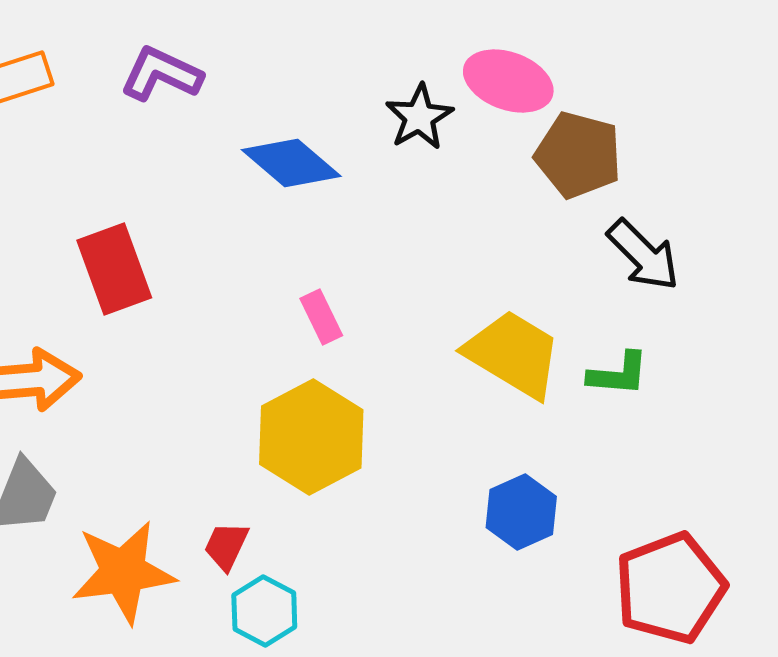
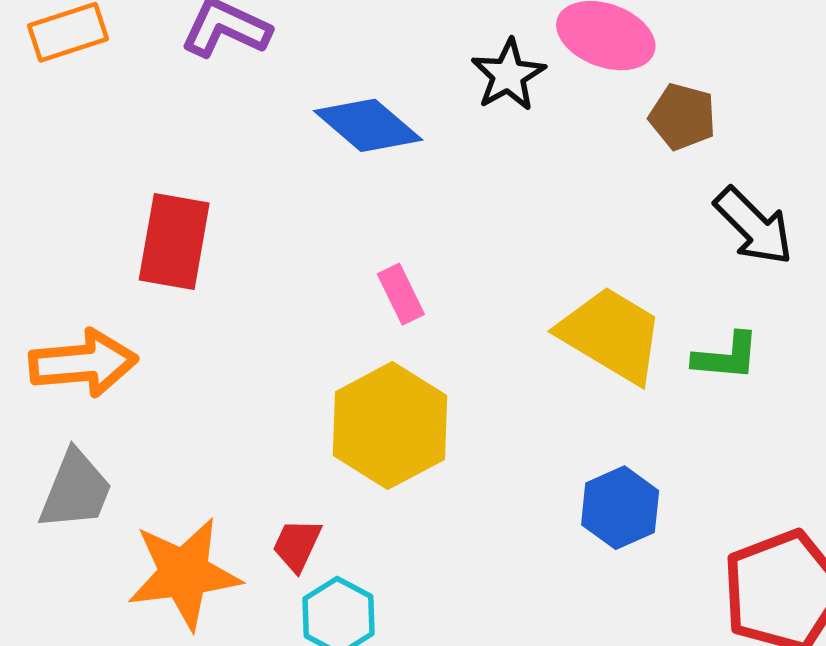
brown pentagon: (578, 155) -> (682, 117), size x0.7
red rectangle: (114, 269) -> (174, 242), turned 30

